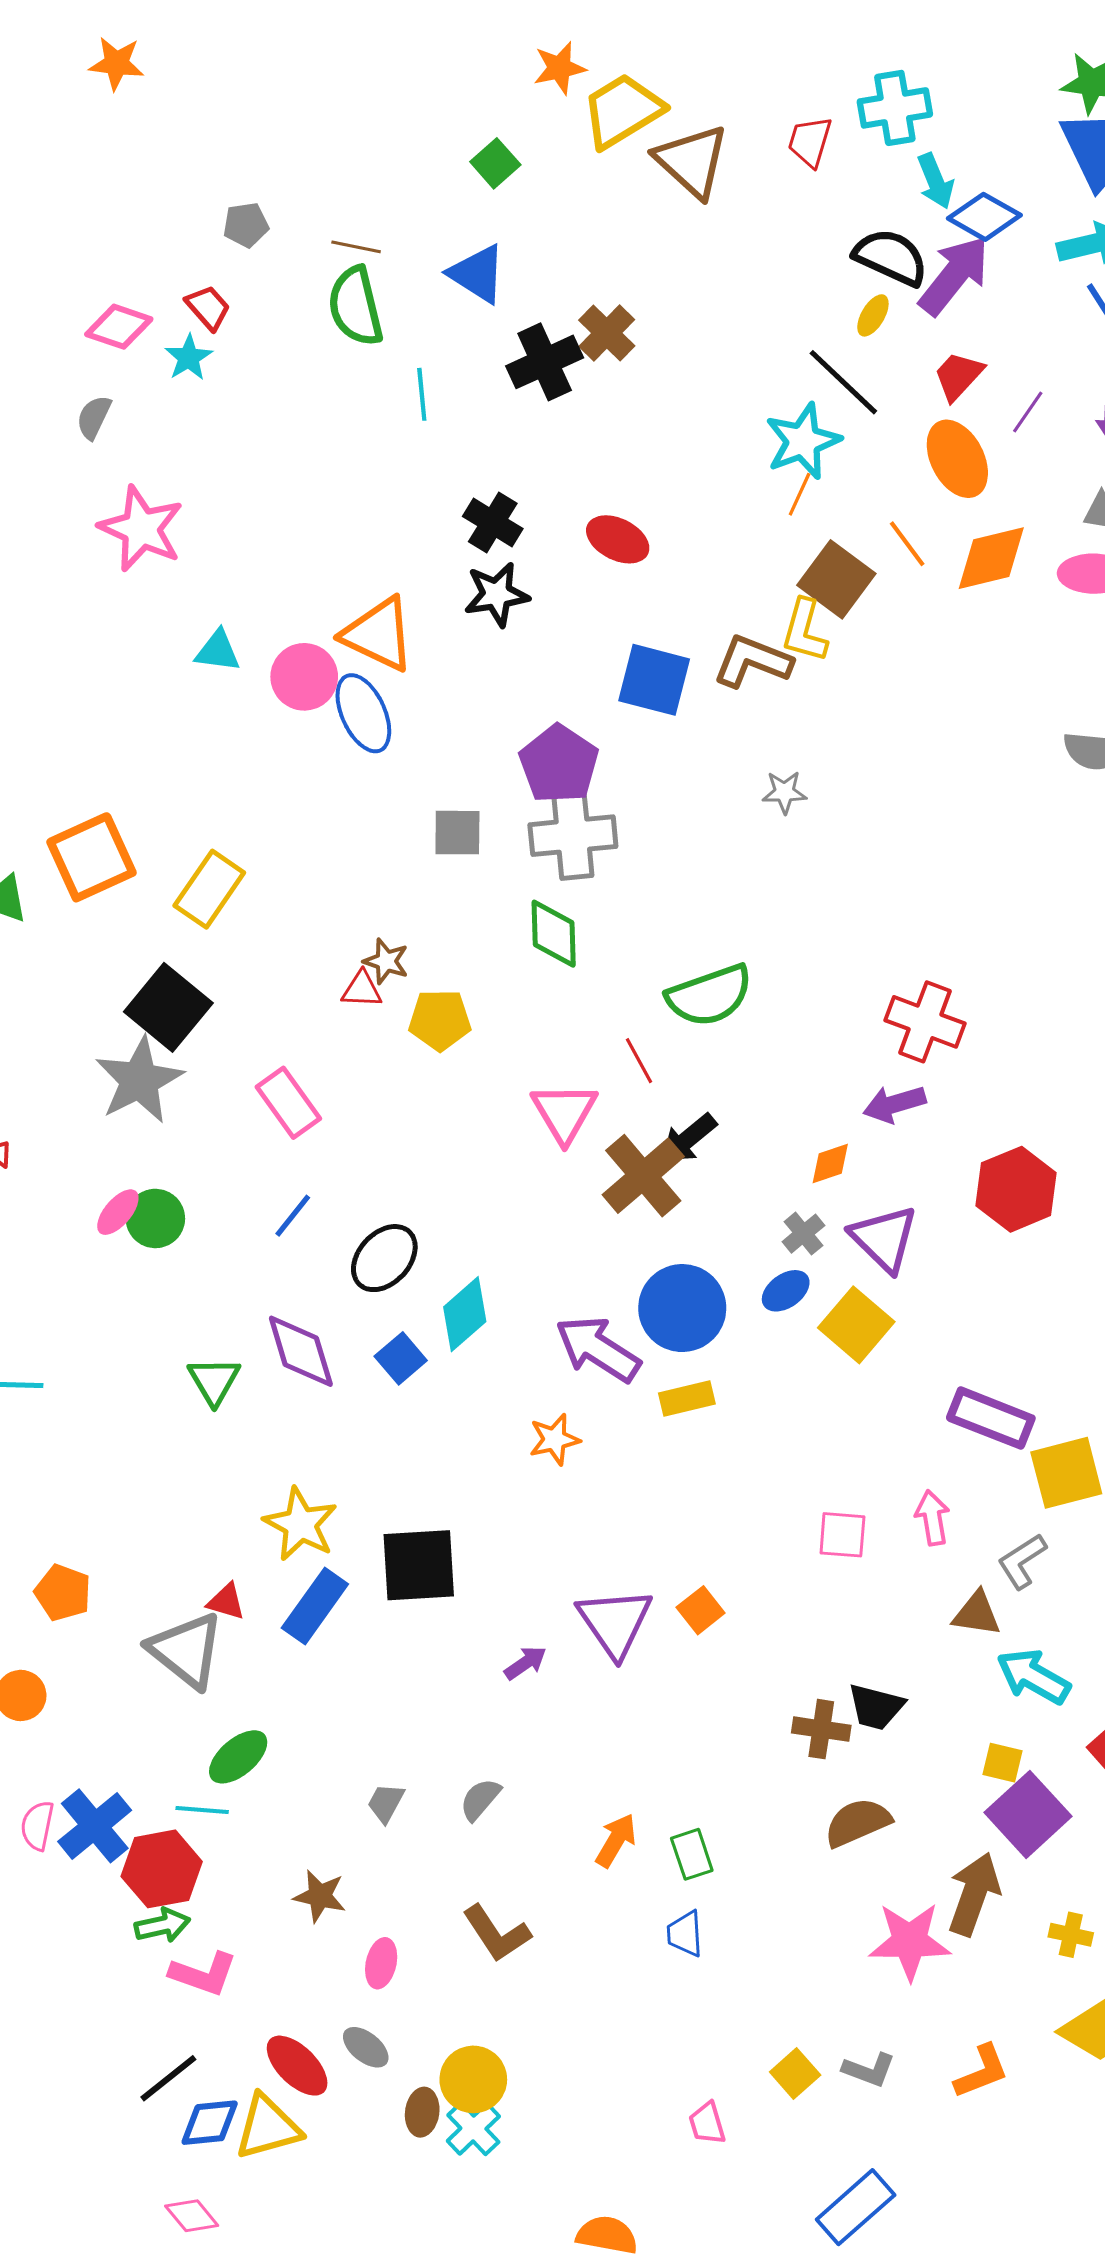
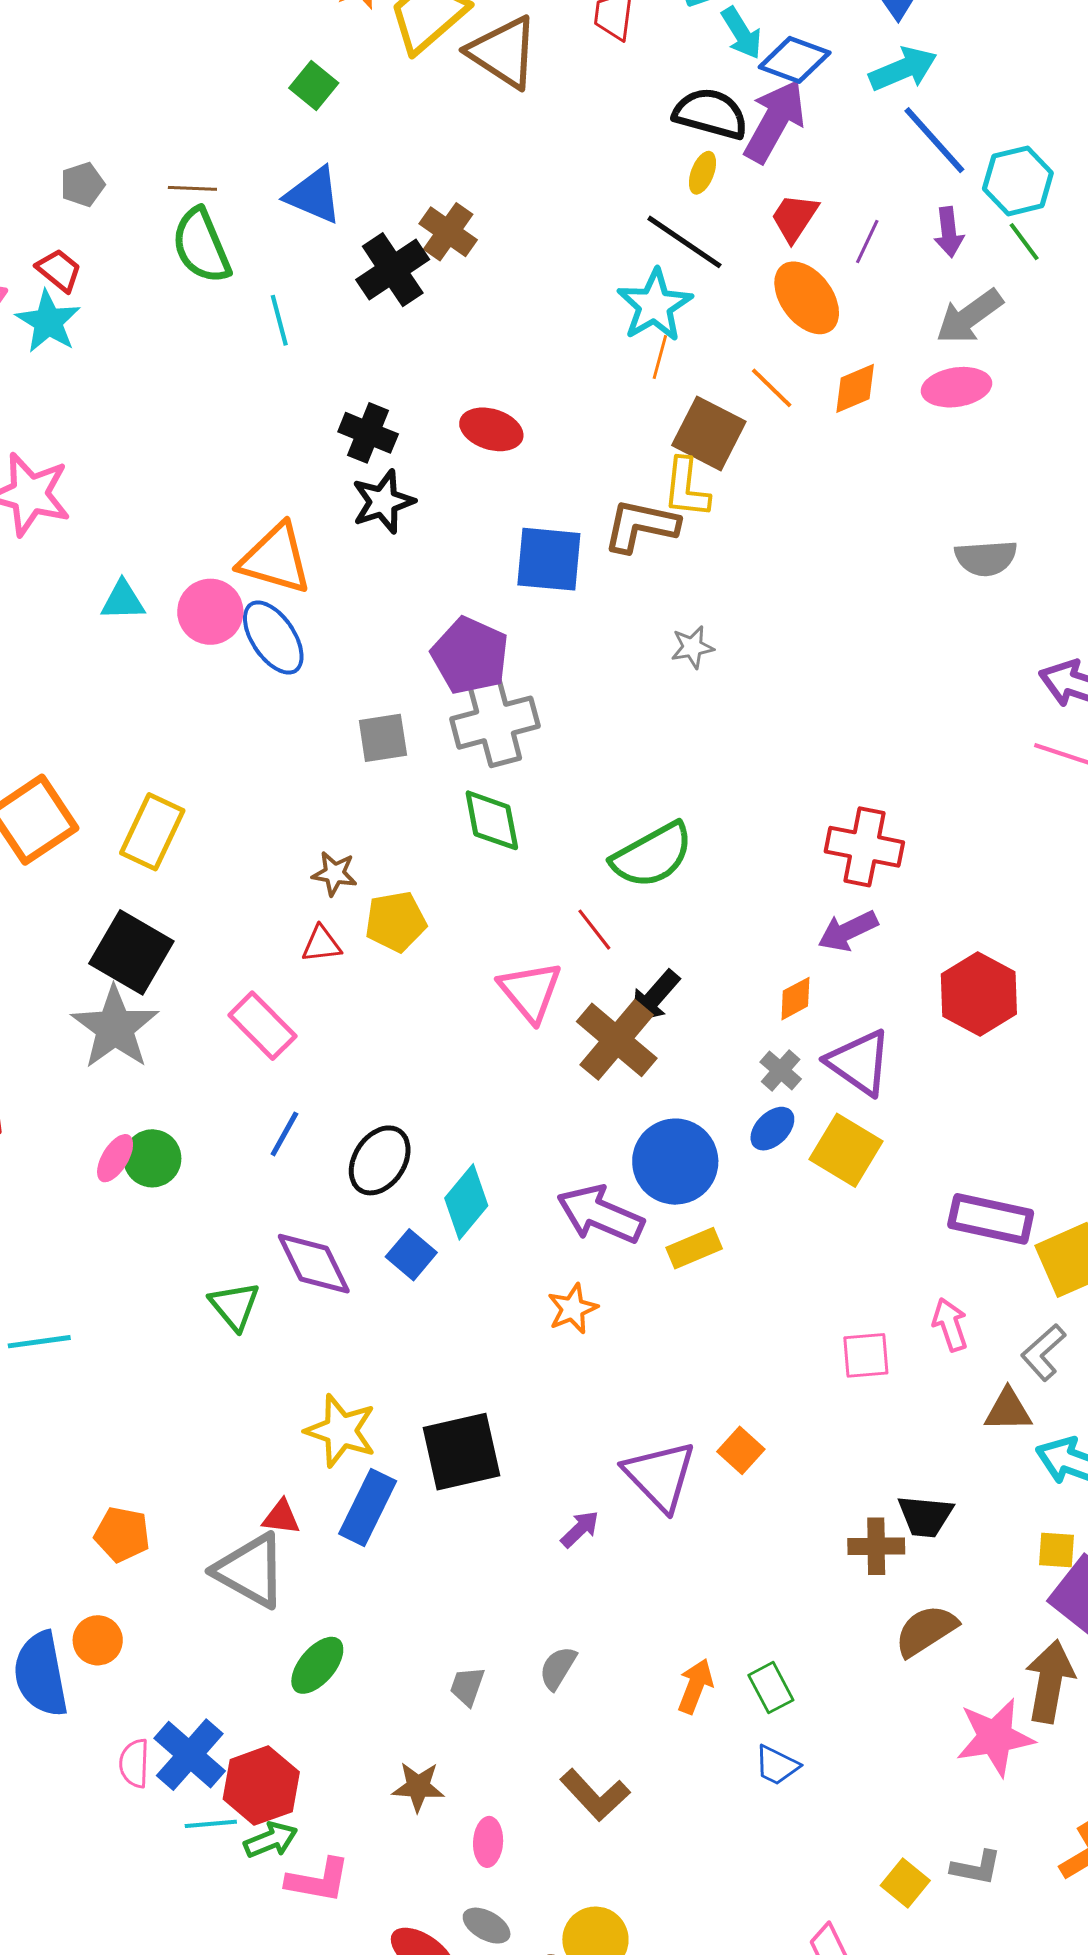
cyan star: (189, 358) -> (48, 322), size x1.4
orange diamond: (991, 558) -> (855, 388), size x0.7
red triangle: (362, 990) -> (321, 944), moved
cyan line: (202, 1810) -> (211, 1824), moved
blue trapezoid: (685, 1934) -> (777, 1765), turned -51

